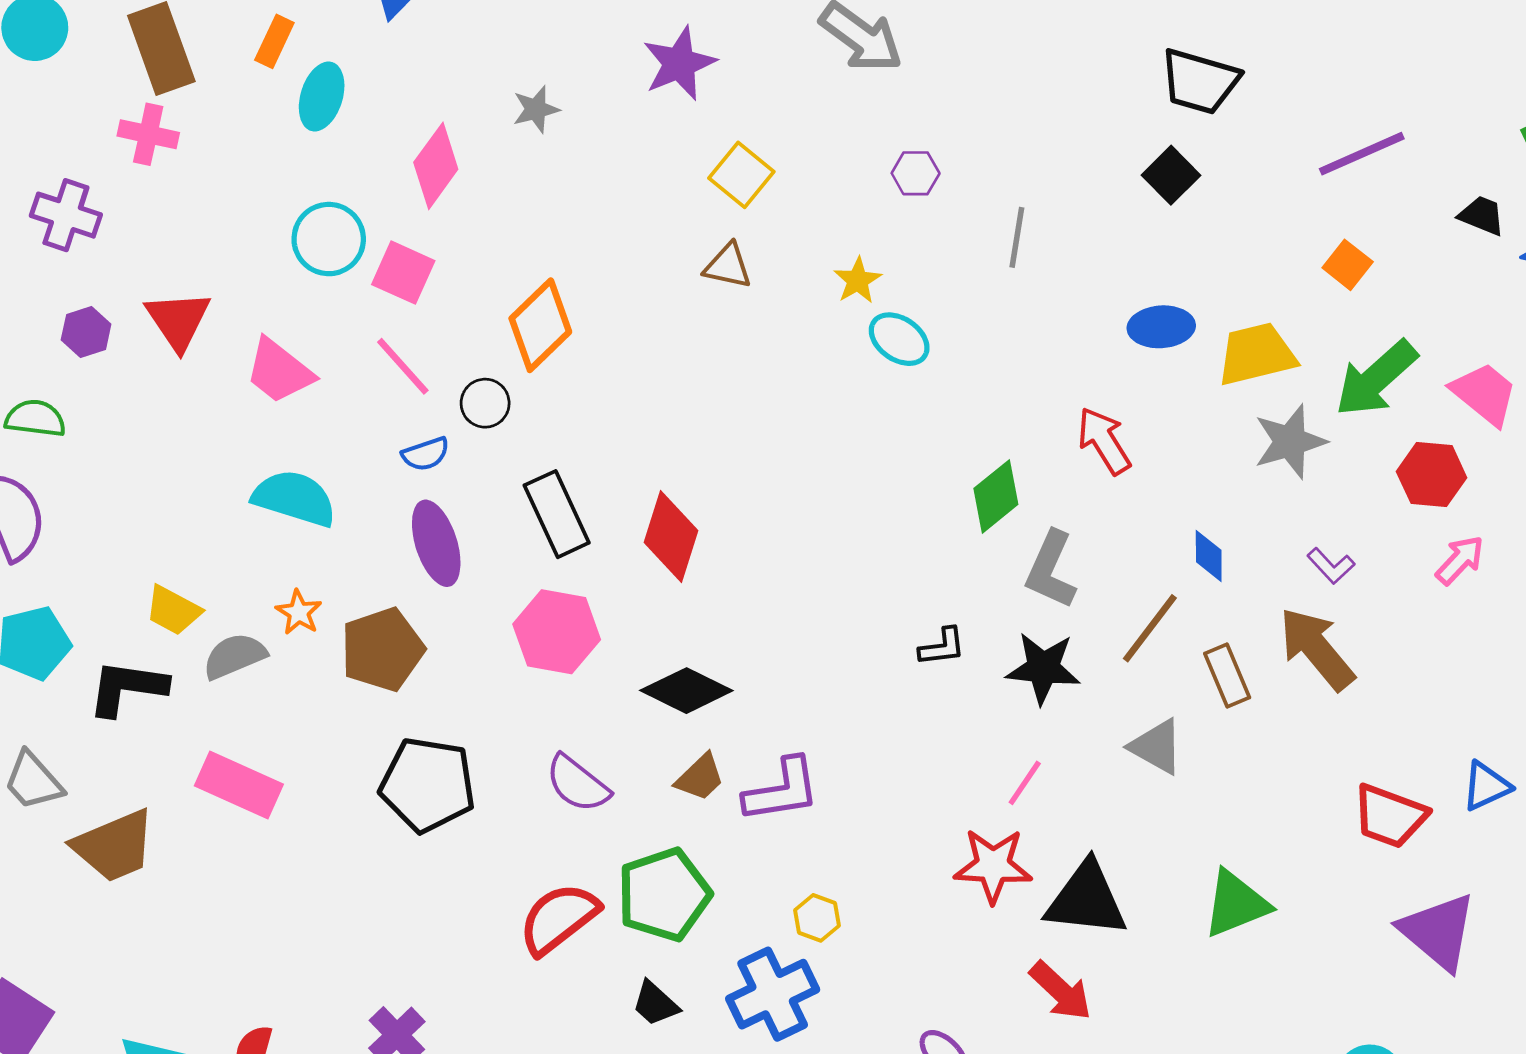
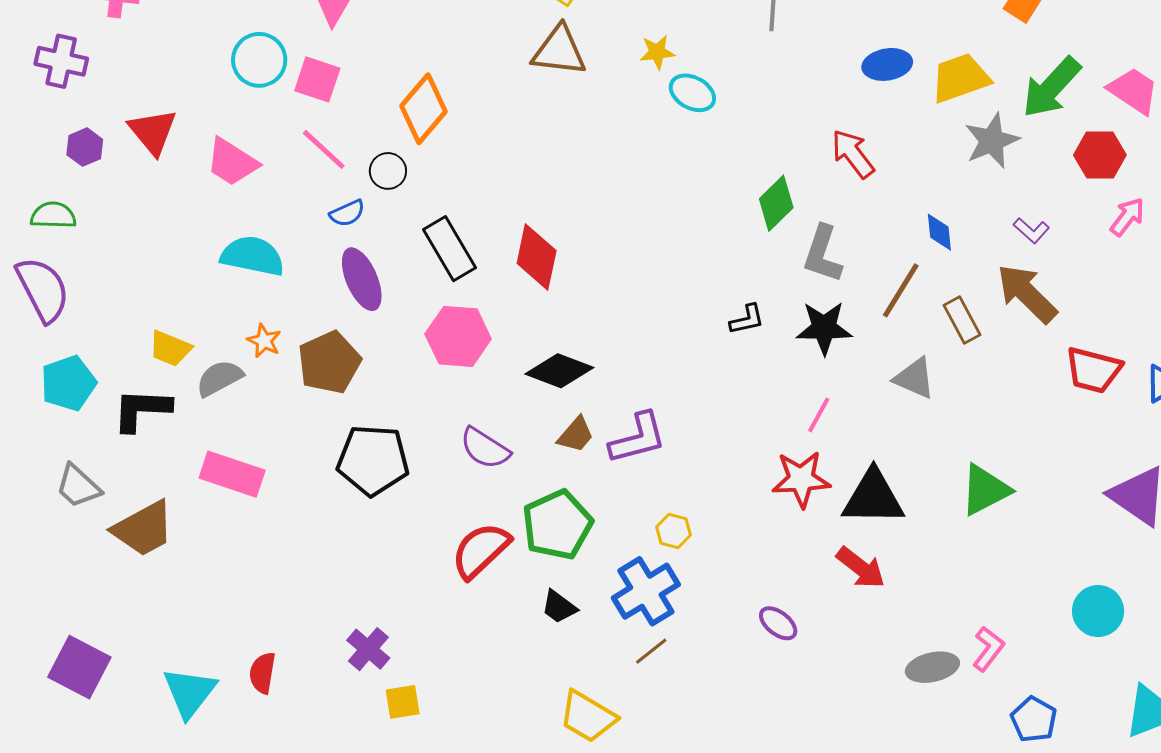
brown triangle: (728, 266) -> (559, 51), size x1.5
yellow star: (858, 280) -> (657, 52), turned 30
red trapezoid: (1390, 816) -> (1093, 370), moved

